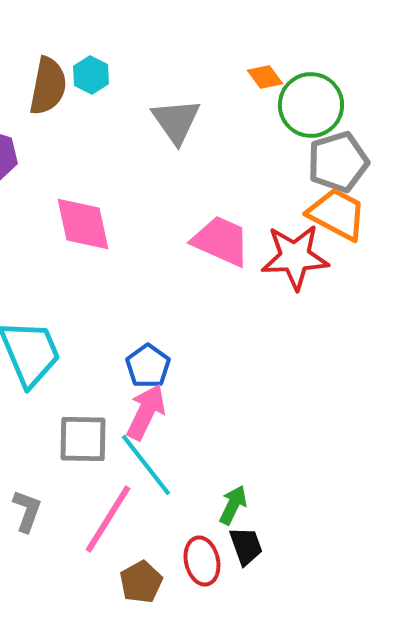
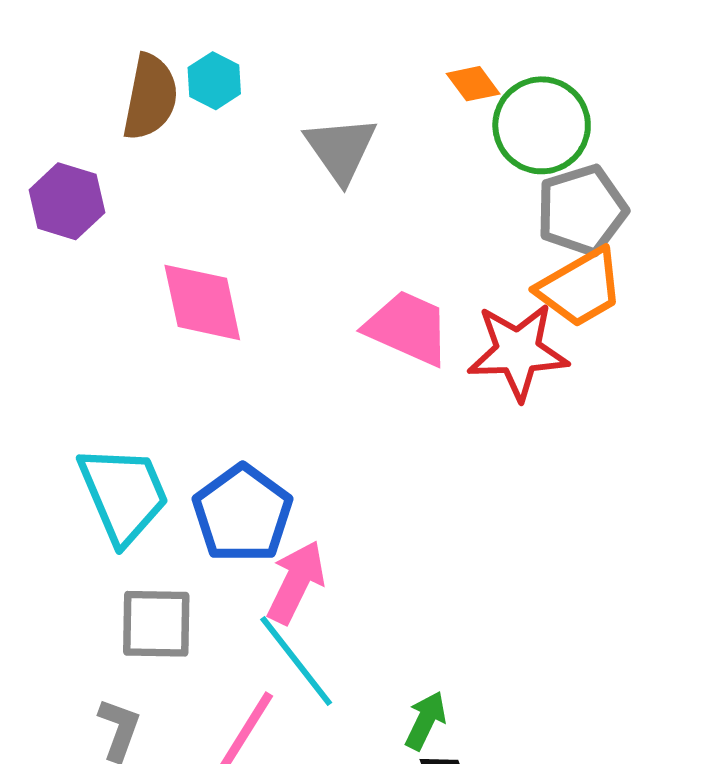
orange trapezoid: (337, 214) -> (580, 288), turned 122
blue pentagon: (148, 366) -> (243, 514), moved, size x1.5
gray square: (83, 439) -> (156, 624), moved

